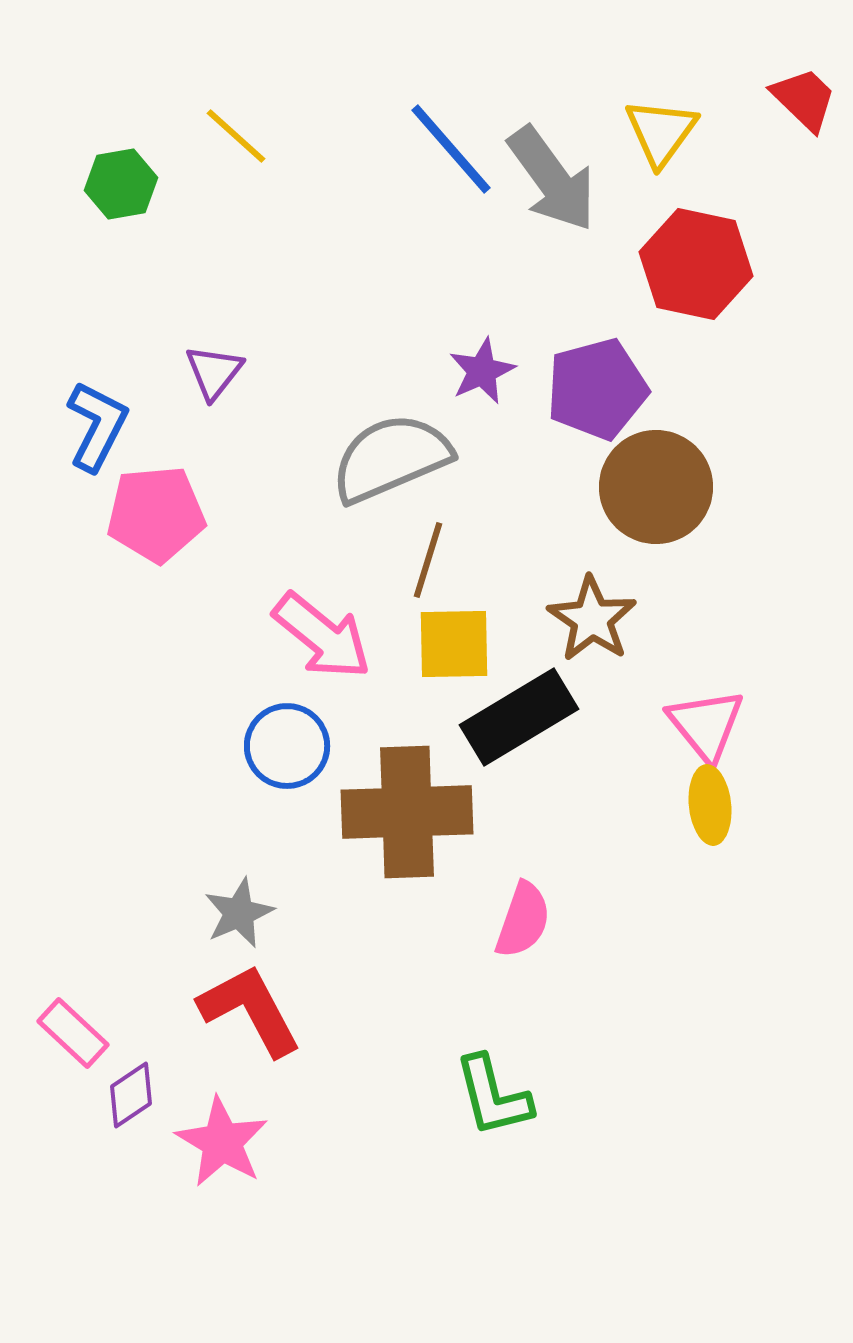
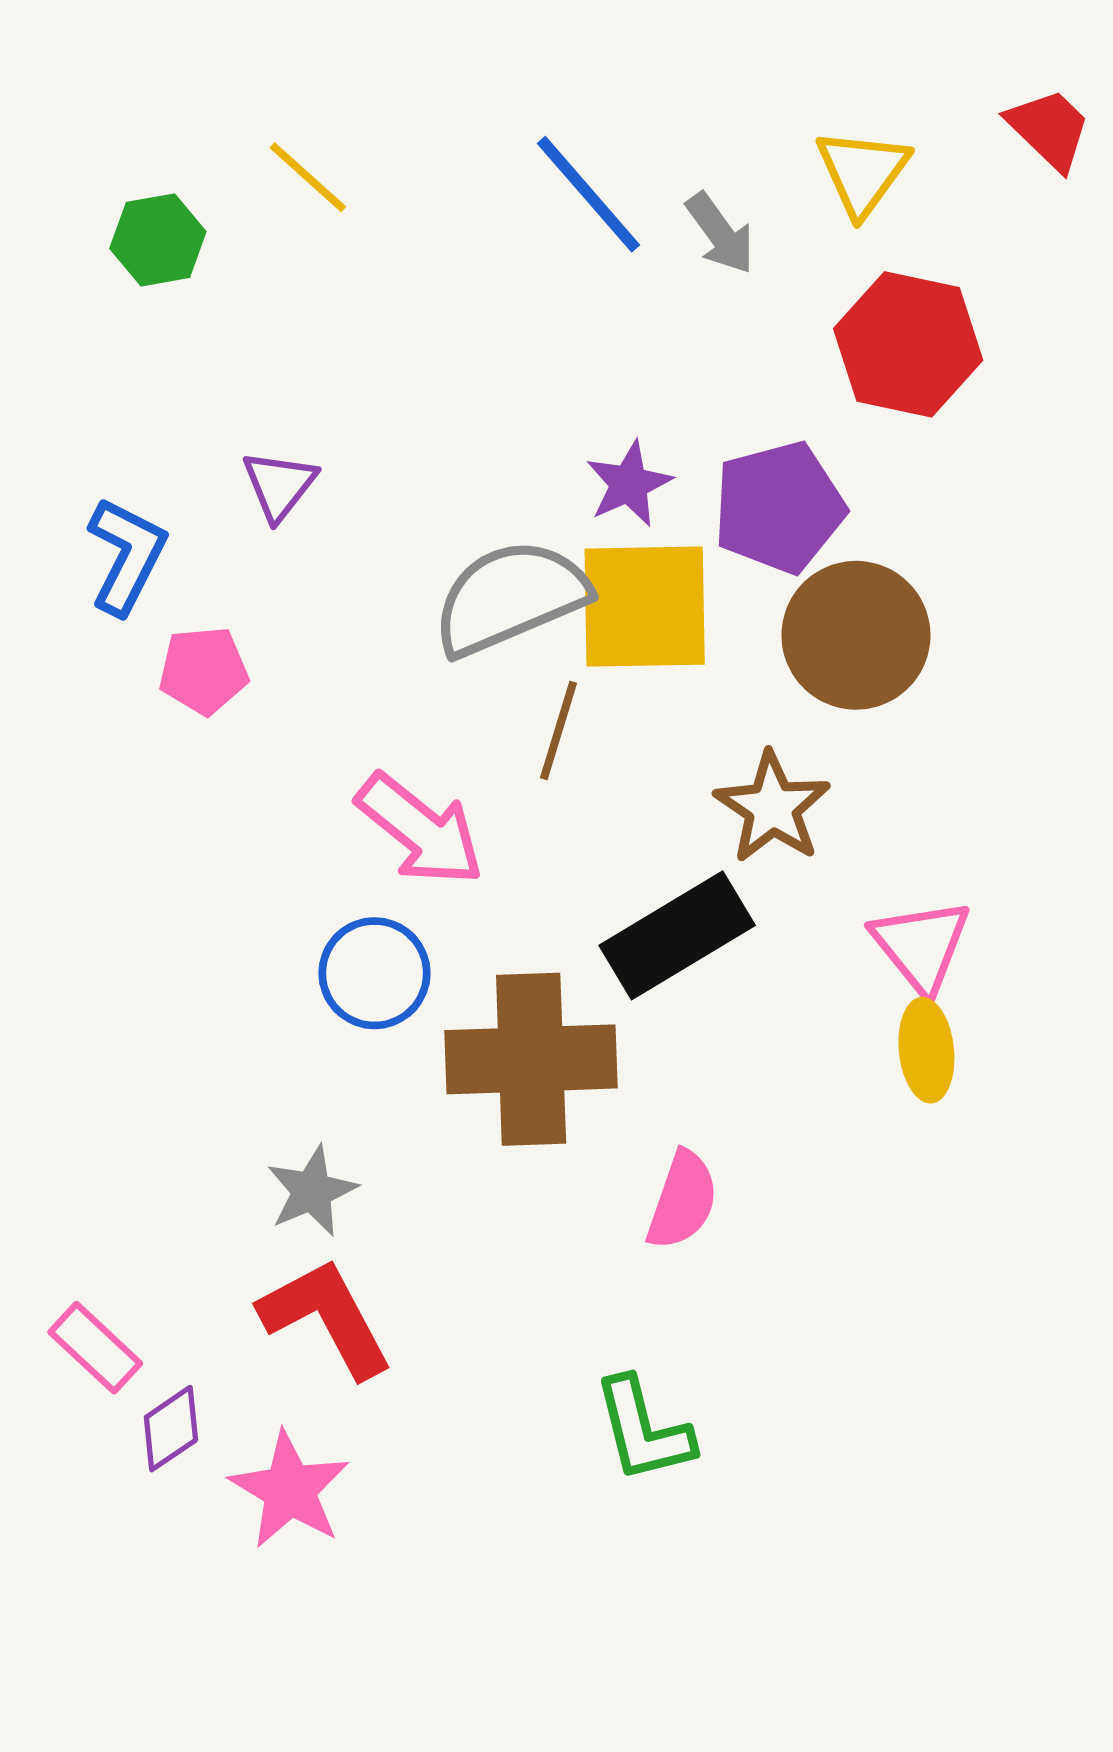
gray arrow: (552, 179) -> (720, 233), size x0.6
pink pentagon: (156, 514) -> (204, 670), size x0.7
yellow square: (454, 644) -> (645, 607), moved, size x1.4

